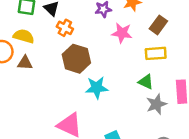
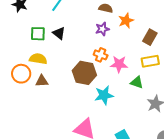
orange cross: (65, 28) -> (101, 55), moved
pink star: (122, 33) -> (119, 64), moved
green triangle: (146, 82) -> (137, 82), moved

